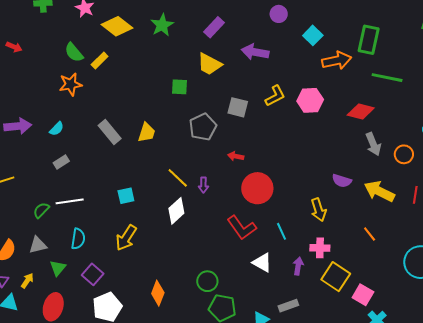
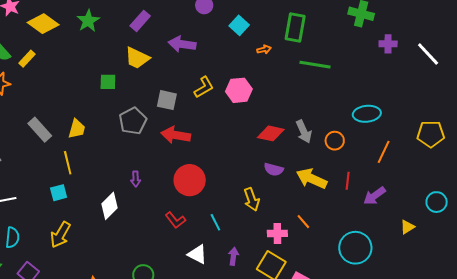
orange arrow: (337, 60) -> (264, 49), size x0.5
red diamond: (361, 111) -> (271, 133), moved
red arrow: (236, 156) -> (176, 135), moved, size x1.8
yellow line: (178, 178) -> (68, 163), moved, turned 35
red L-shape: (242, 228) -> (175, 220), size x0.7
pink cross: (320, 248) -> (277, 233), moved

